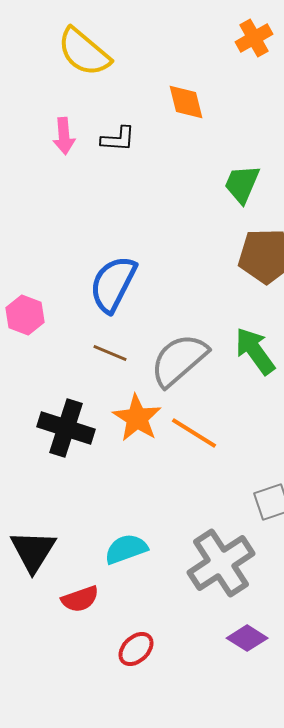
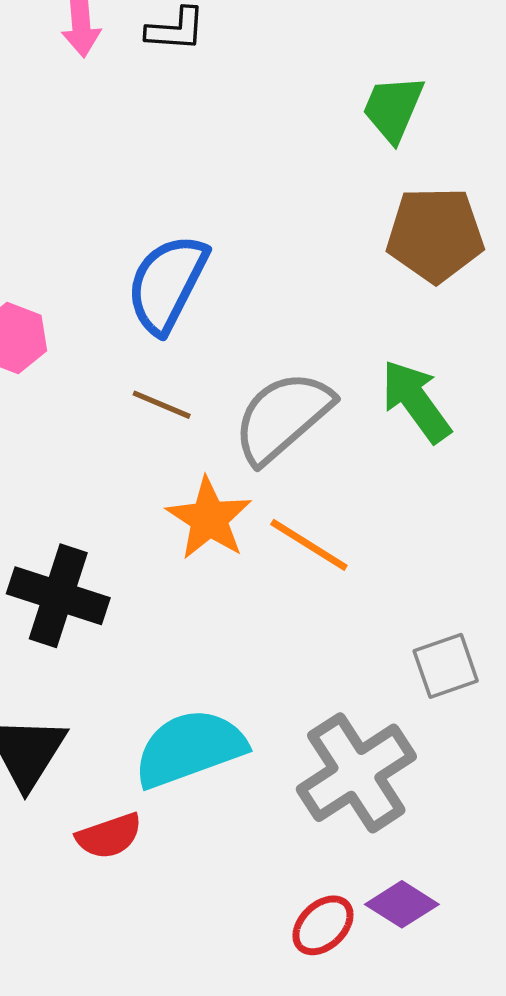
black cross: (66, 428) -> (58, 596), moved
cyan semicircle: (126, 549) -> (190, 748), size x1.5
red ellipse: (136, 649) -> (323, 925), moved

